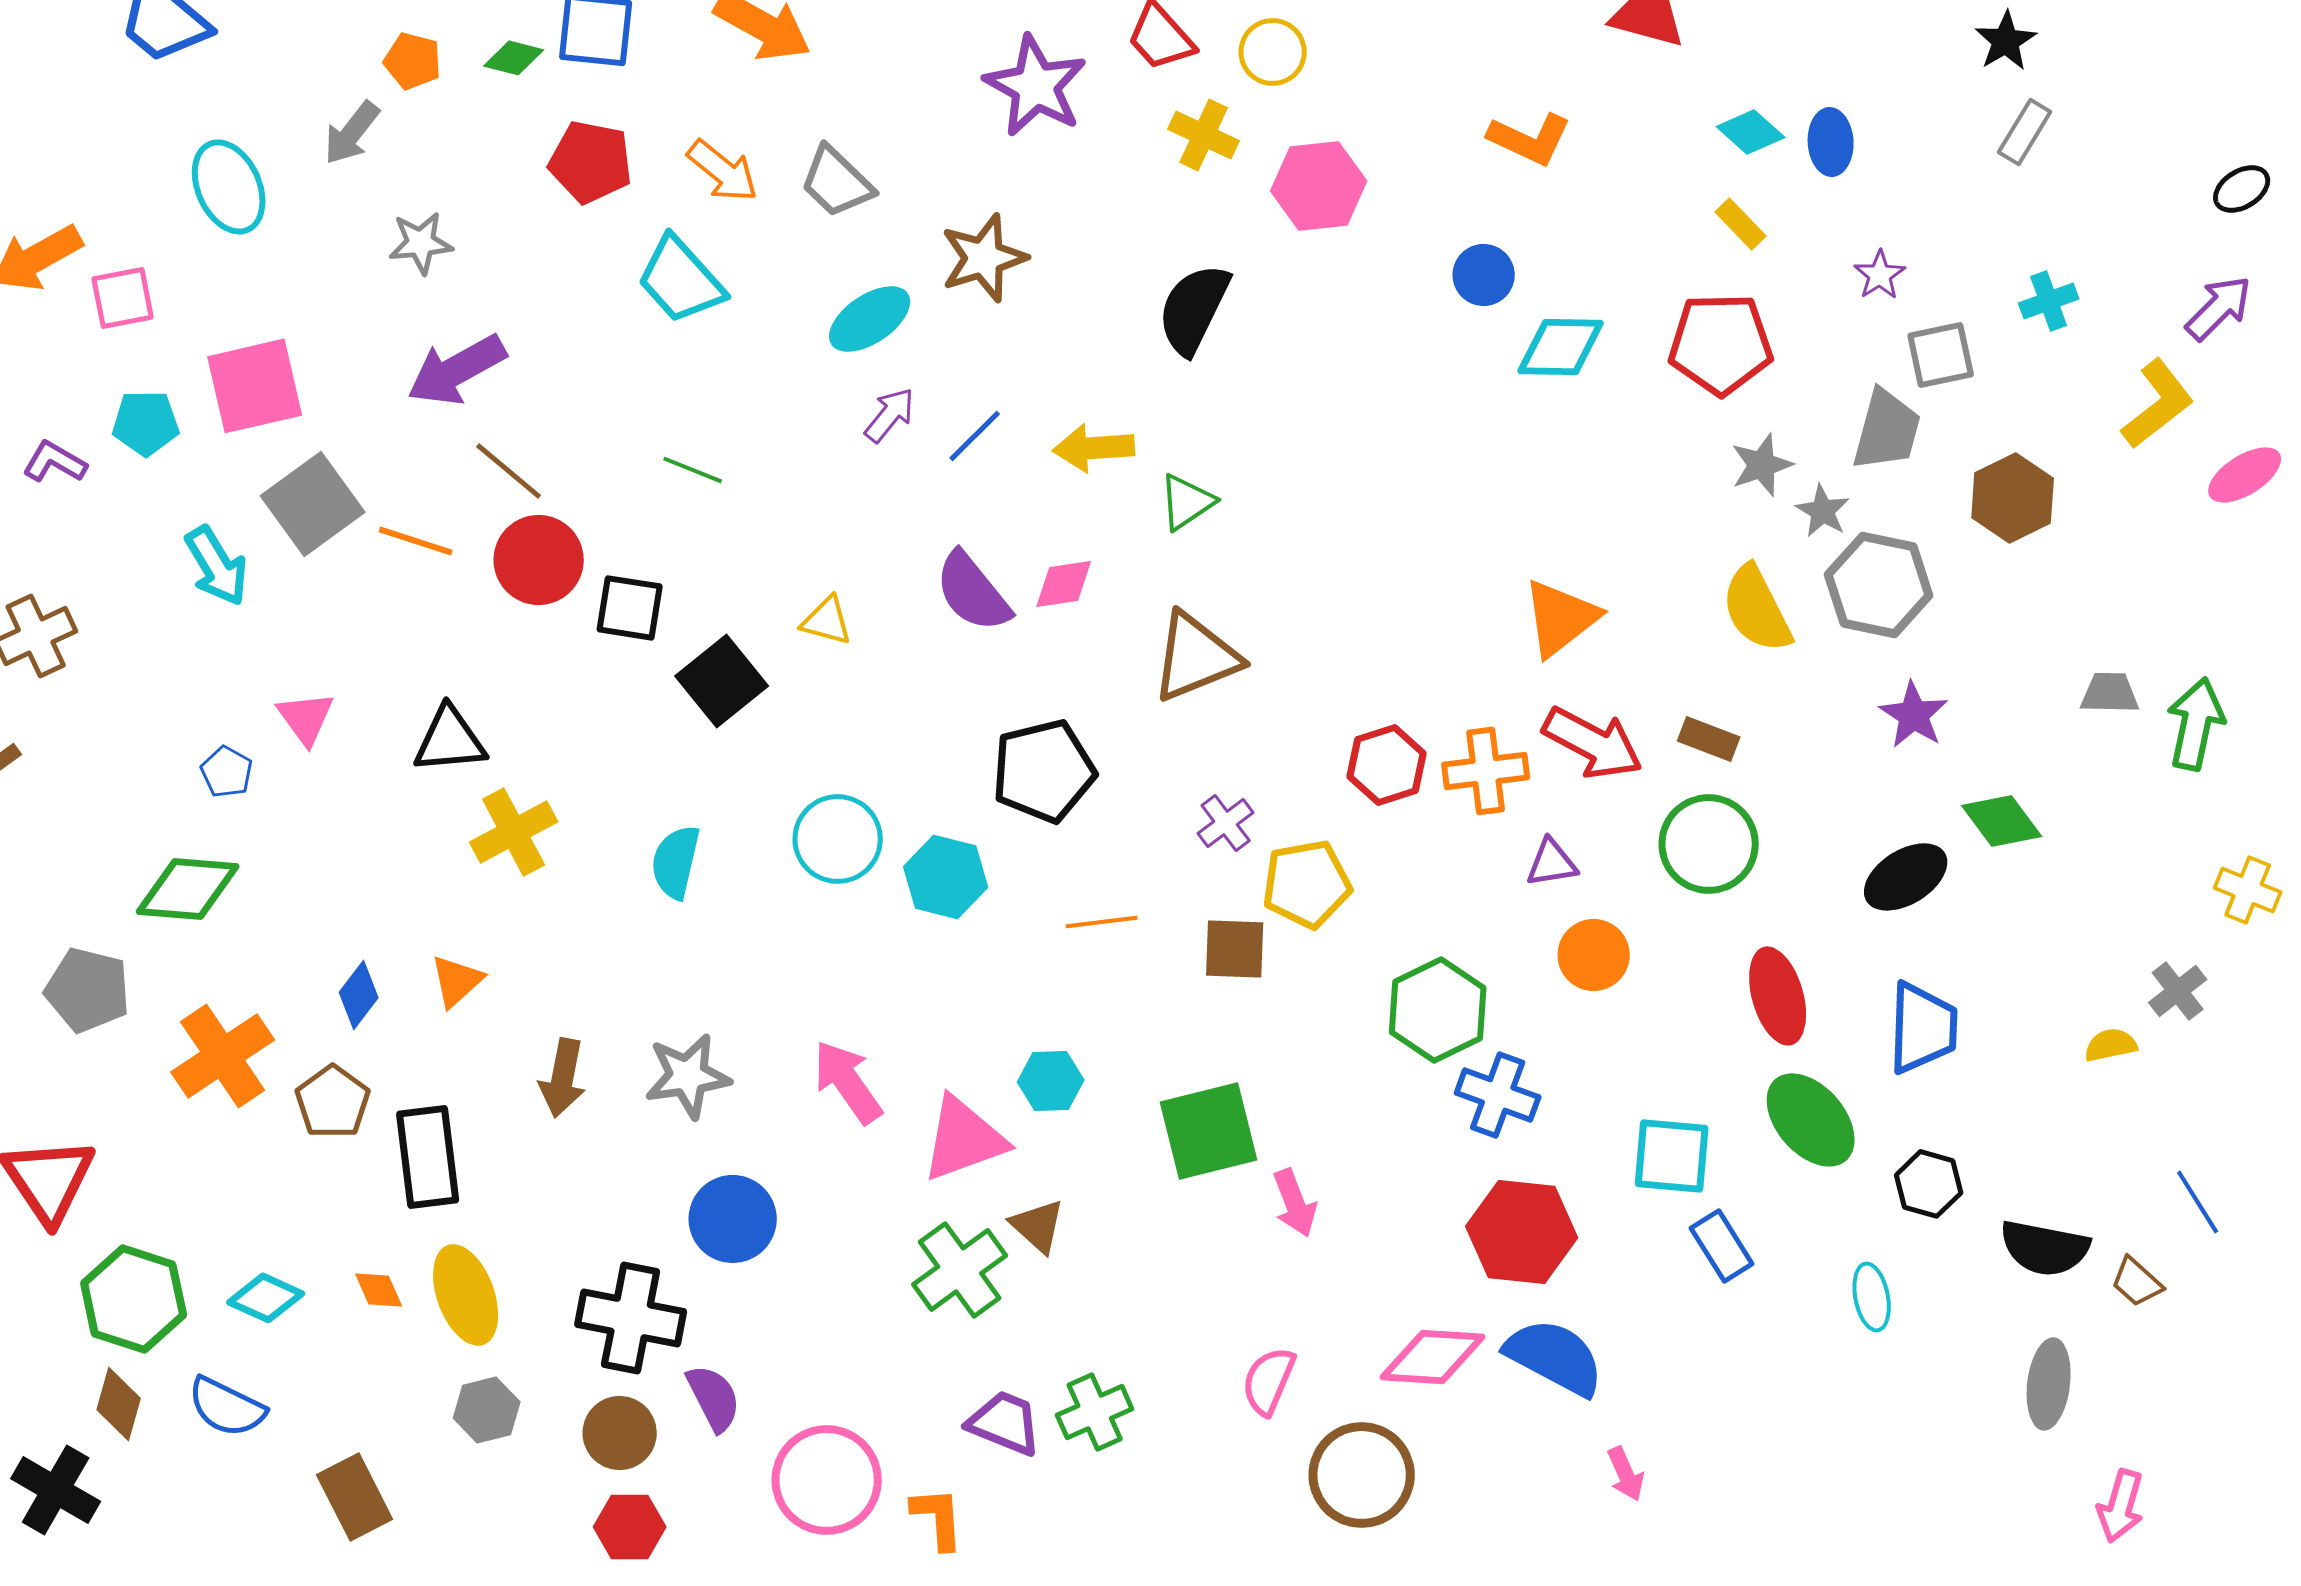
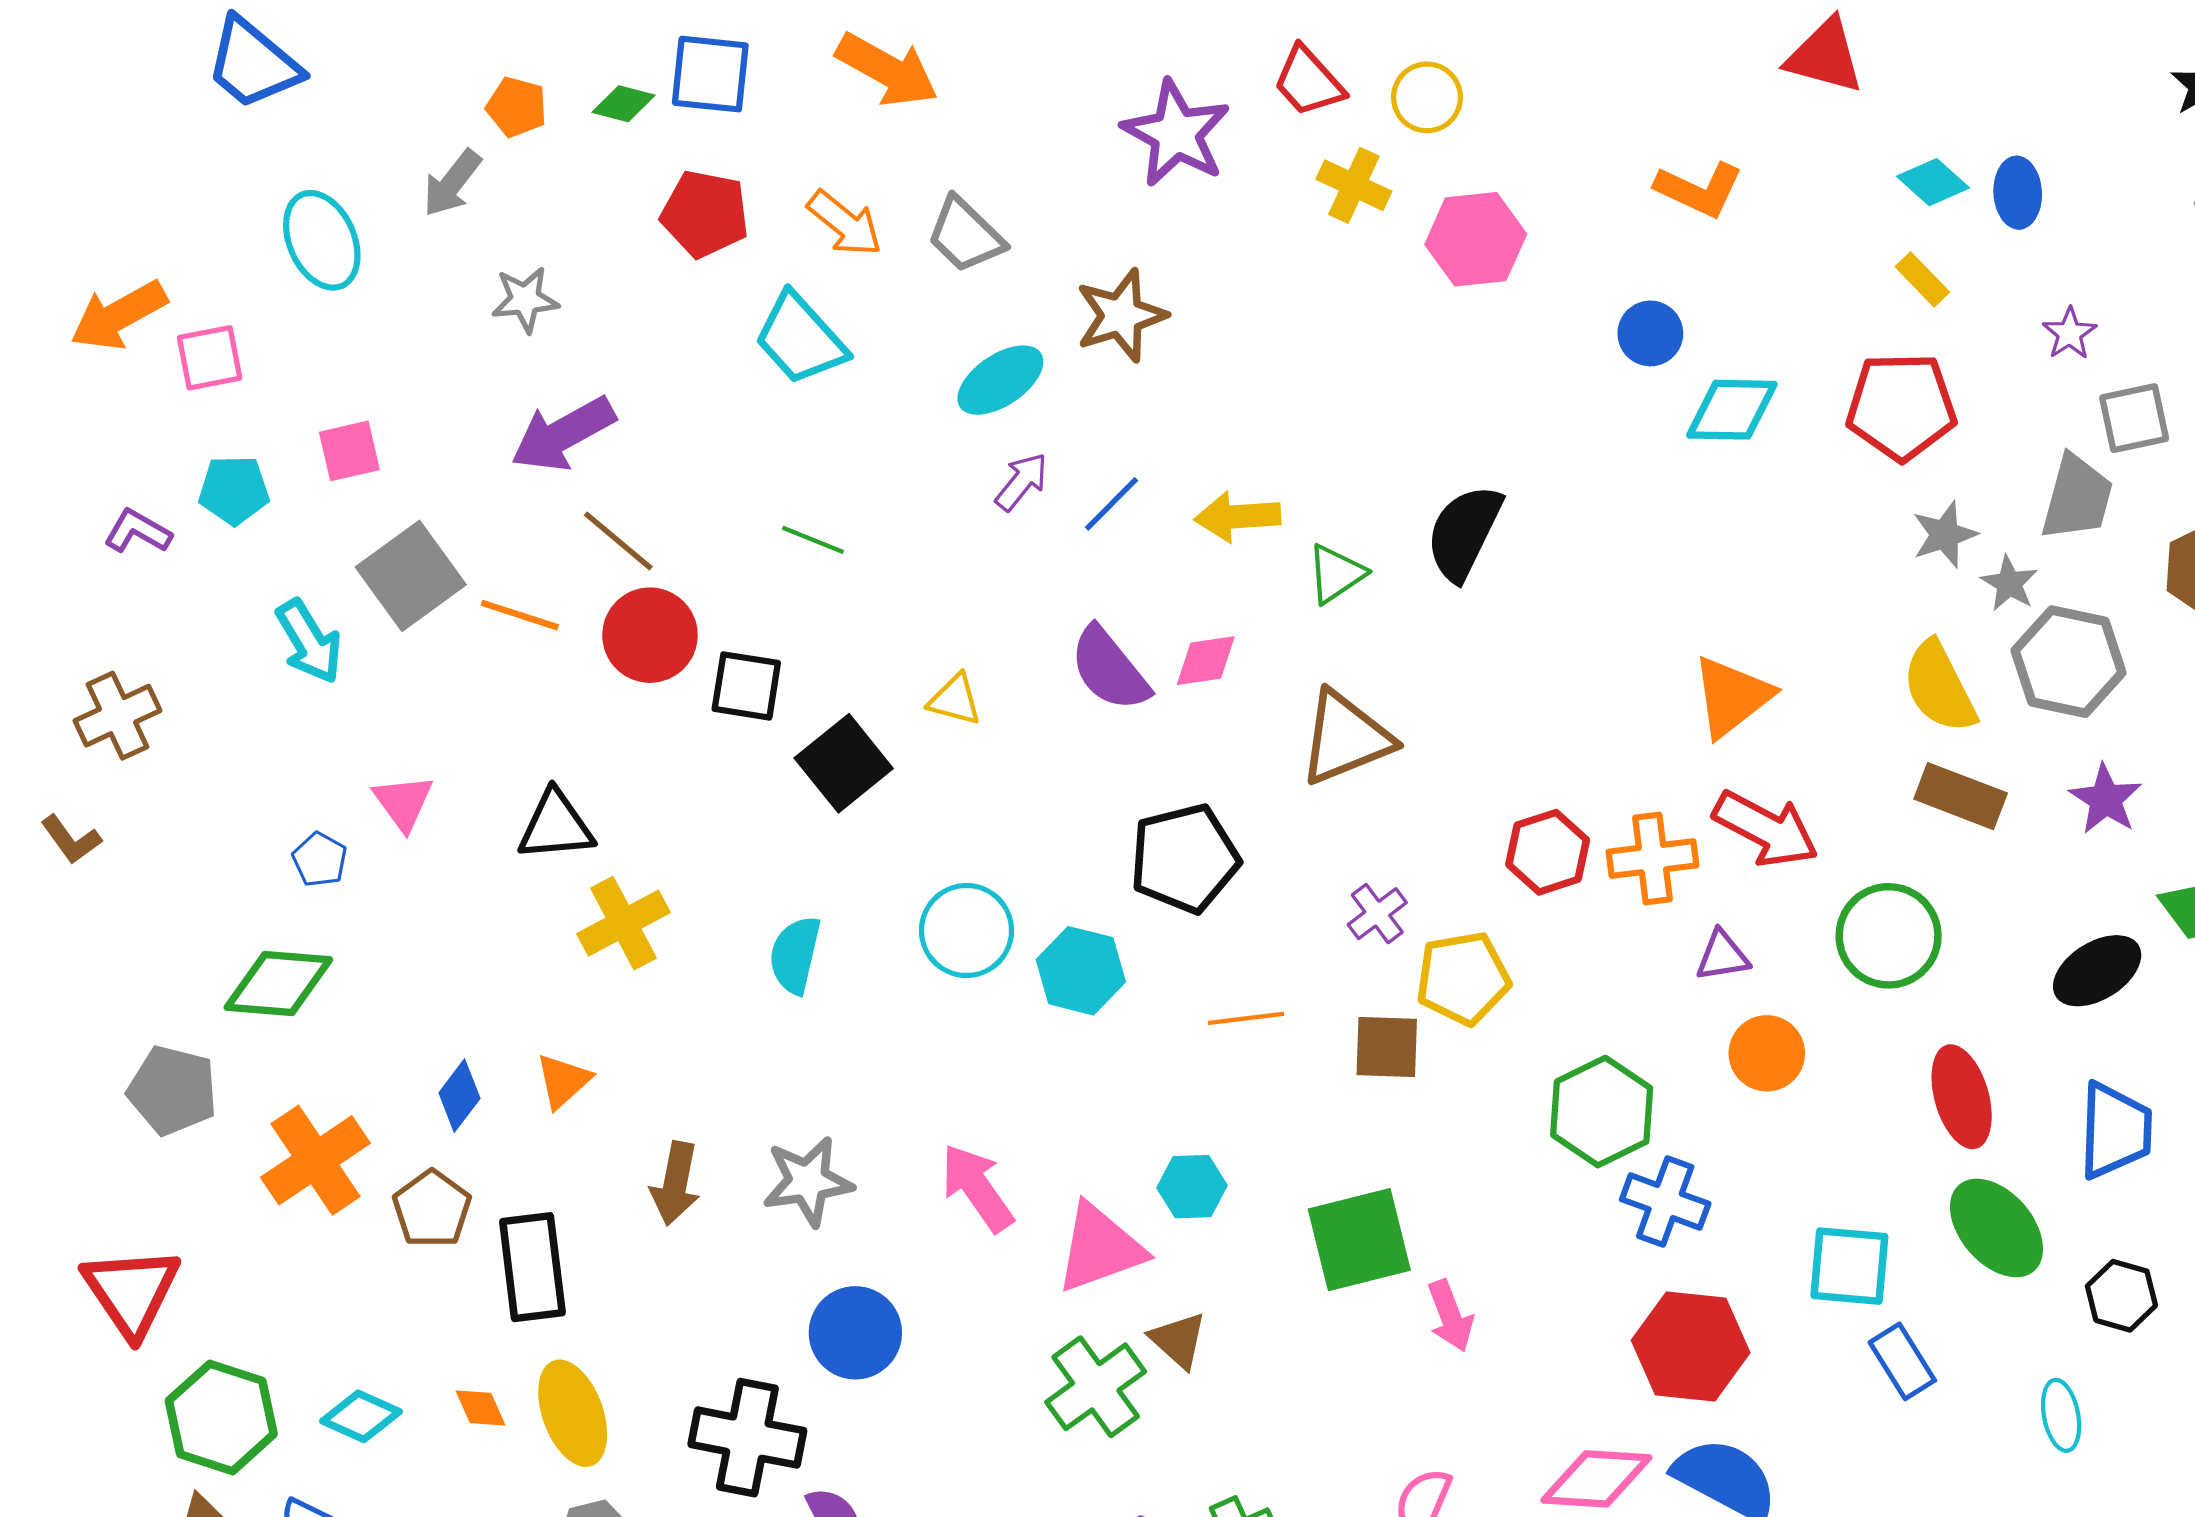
black semicircle: (1194, 309) -> (1464, 532), moved
pink square: (255, 386) -> (349, 451), size x0.6
brown rectangle: (1709, 739) -> (1961, 796), moved, size x1.4

